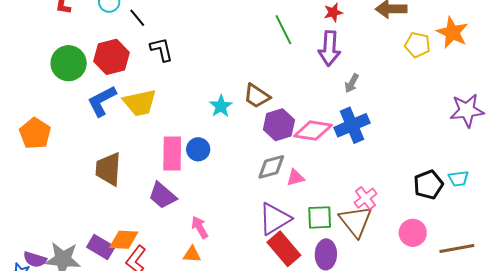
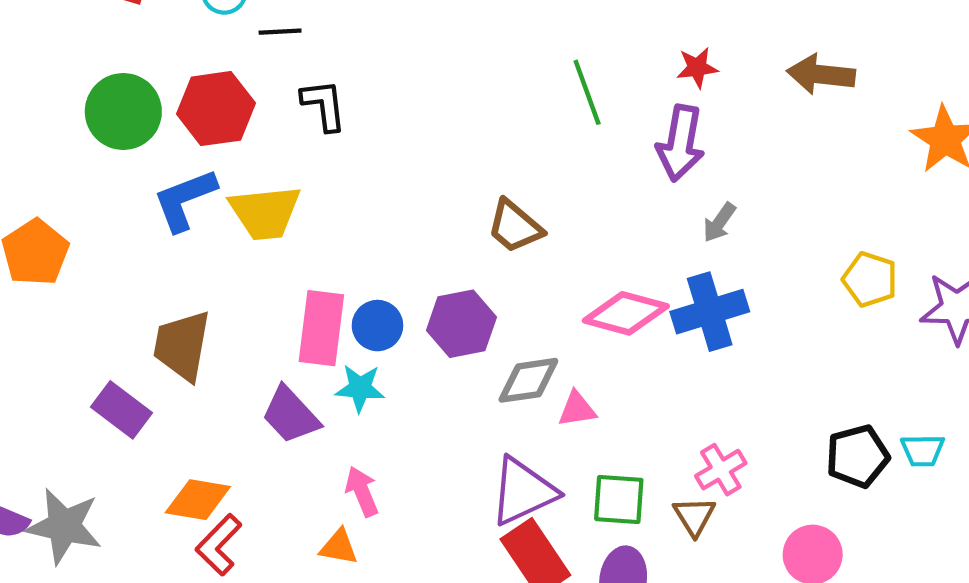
black line: (137, 18) -> (280, 32), turned -60
yellow pentagon: (417, 45) -> (870, 279), moved
cyan star: (221, 106) -> (360, 388), moved, turned 30
purple hexagon: (279, 125) -> (461, 324), moved
brown triangle: (356, 221) -> (694, 516), size x0.6
purple rectangle: (101, 247) -> (121, 410), moved

